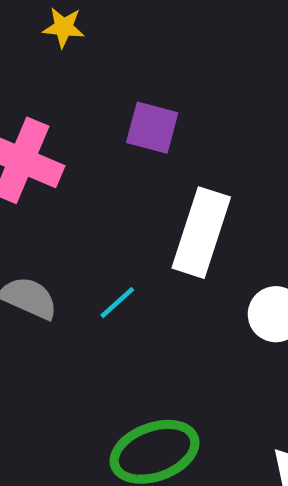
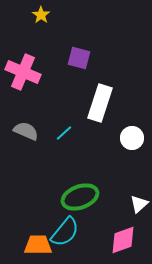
yellow star: (64, 27) -> (41, 15), turned 30

